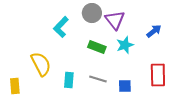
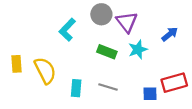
red rectangle: (158, 75) -> (174, 83), turned 75
yellow rectangle: (15, 86) -> (17, 64), moved
blue square: (125, 86) -> (150, 94), moved

